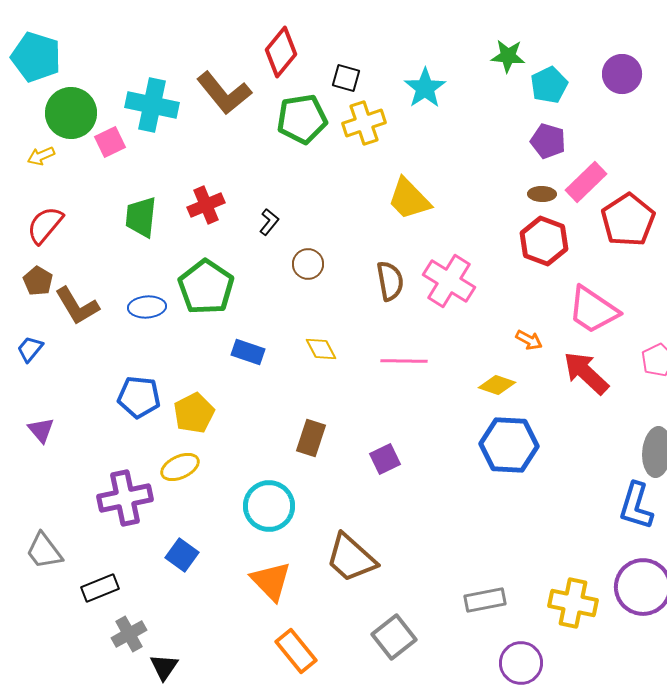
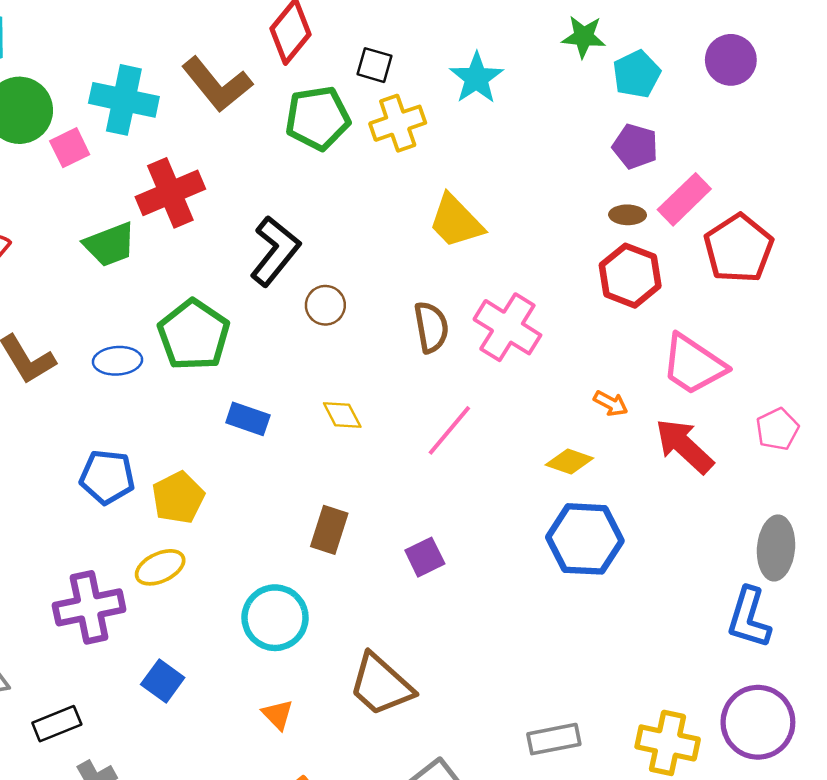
red cross: (206, 205) -> (170, 193), moved, size x1.4
green trapezoid: (141, 217) -> (110, 245), turned -117
black L-shape: (269, 222) -> (275, 251), size x2.0
pink line: (404, 361) -> (449, 430), turned -51
orange triangle: (271, 581) -> (278, 715), size x0.6

